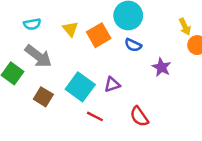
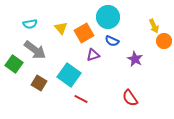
purple triangle: (112, 84) -> (93, 55), moved
red semicircle: (139, 116) -> (130, 98), moved

